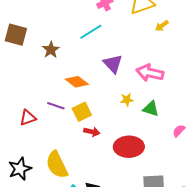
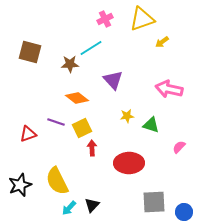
brown square: (16, 35) -> (30, 52), moved
brown star: (51, 50) -> (70, 64), moved, turned 30
pink arrow: (150, 73) -> (169, 89), moved
red arrow: (92, 132) -> (92, 148), turned -105

